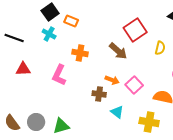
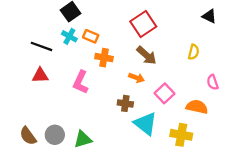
orange rectangle: (71, 21) -> (91, 36), moved
red square: (135, 30) -> (143, 24), moved
black line: (14, 38) -> (41, 46), moved
orange arrow: (112, 80) -> (136, 78), moved
cyan triangle: (117, 112) -> (145, 124), size x1.6

